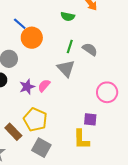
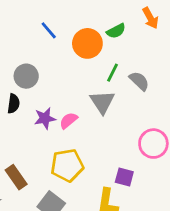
green semicircle: (68, 16) -> (116, 31), turned -48
orange circle: (32, 38) -> (87, 43), moved
yellow pentagon: (35, 120) -> (67, 165), moved, turned 30

